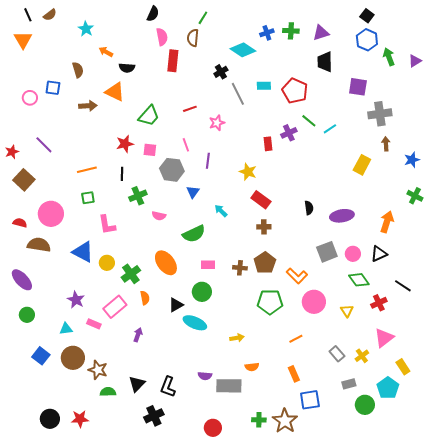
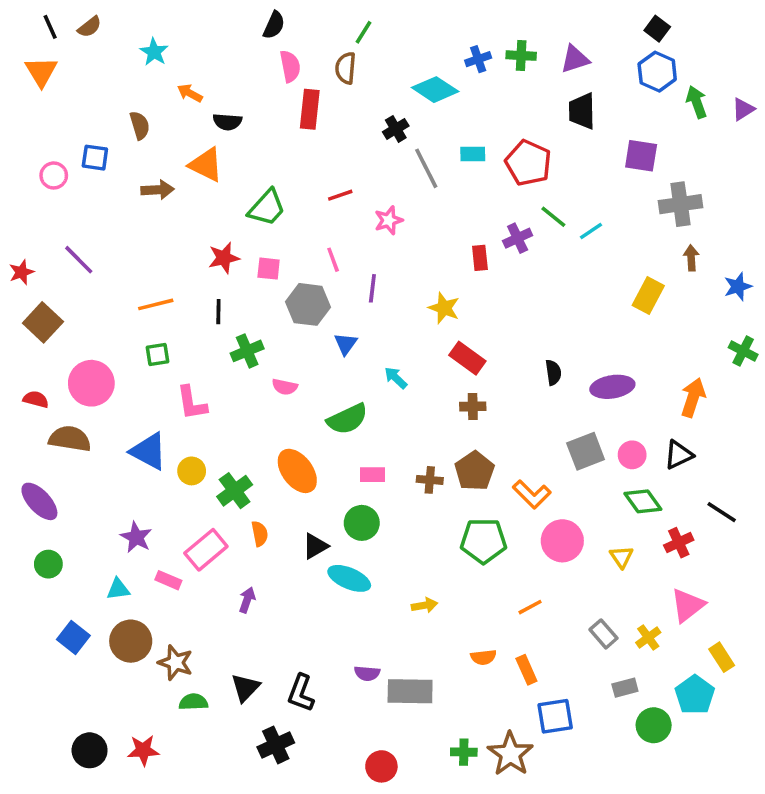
orange semicircle: (252, 367) -> (483, 657), moved

